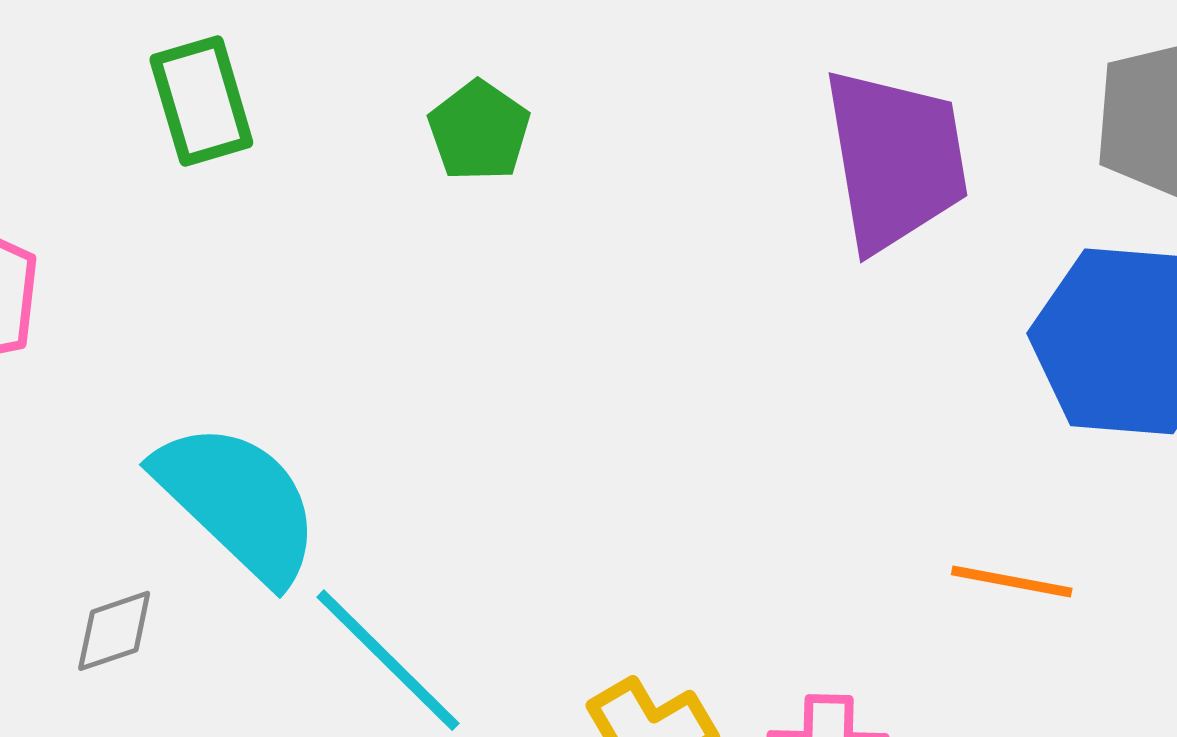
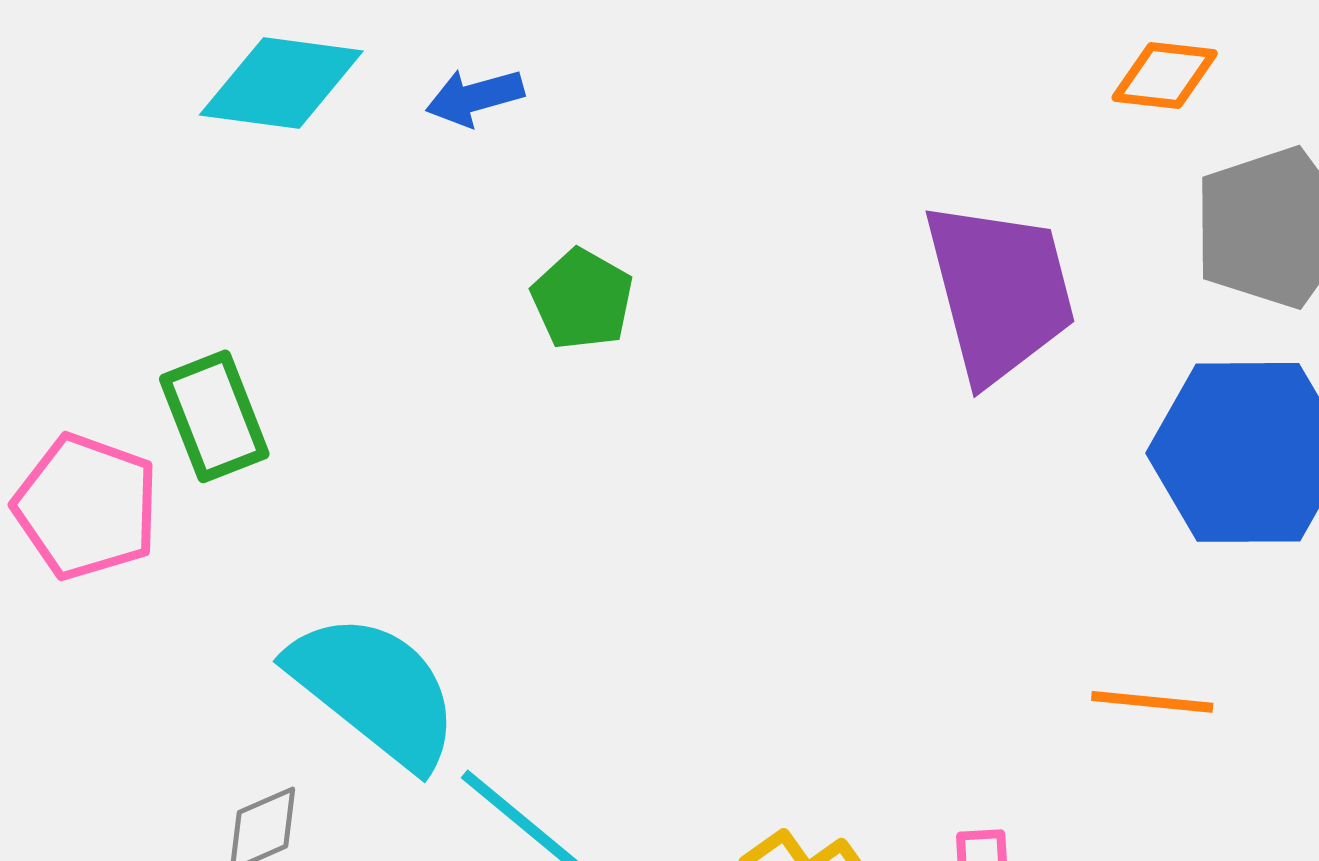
green rectangle: (201, 101) -> (214, 416), moved

